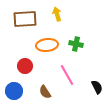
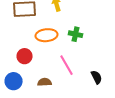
brown semicircle: (45, 92) -> (45, 82), turned 120

